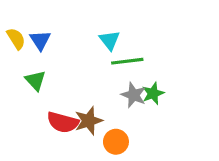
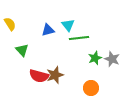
blue triangle: (40, 40) -> (48, 30), moved, turned 48
gray star: (134, 95) -> (112, 59), moved
orange circle: (116, 142) -> (91, 88), moved

